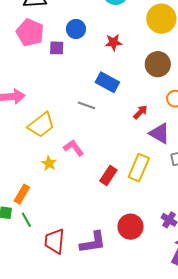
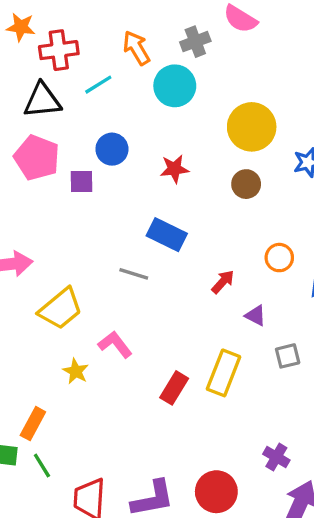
brown circle: (158, 64) -> (246, 184), moved, size x0.7
purple triangle: (160, 133) -> (256, 316), size x0.6
red circle: (131, 227) -> (216, 492), moved

